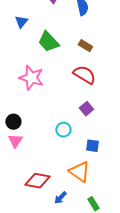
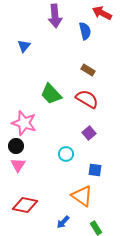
green trapezoid: (48, 42) -> (51, 94), moved
pink star: (31, 78) -> (24, 123), moved
red diamond: (37, 181) -> (25, 205), moved

